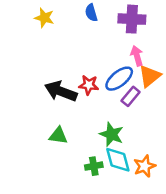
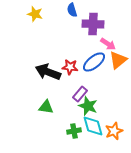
purple cross: (132, 19) -> (93, 24), moved
pink arrow: (137, 56) -> (108, 44), turned 140
purple rectangle: (131, 96) -> (80, 94), moved

